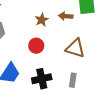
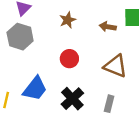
brown star: (42, 20) -> (68, 20), moved
black cross: (42, 79) -> (72, 99), turned -36

